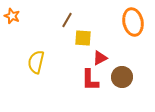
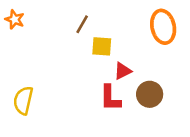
yellow semicircle: (36, 62) -> (23, 100), moved

